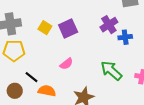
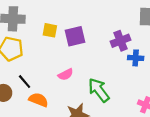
yellow square: (45, 28) -> (50, 30), turned -32
green arrow: (111, 71) -> (99, 90), moved

